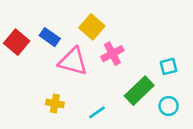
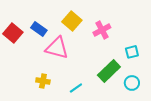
pink cross: (112, 54) -> (102, 30), moved

